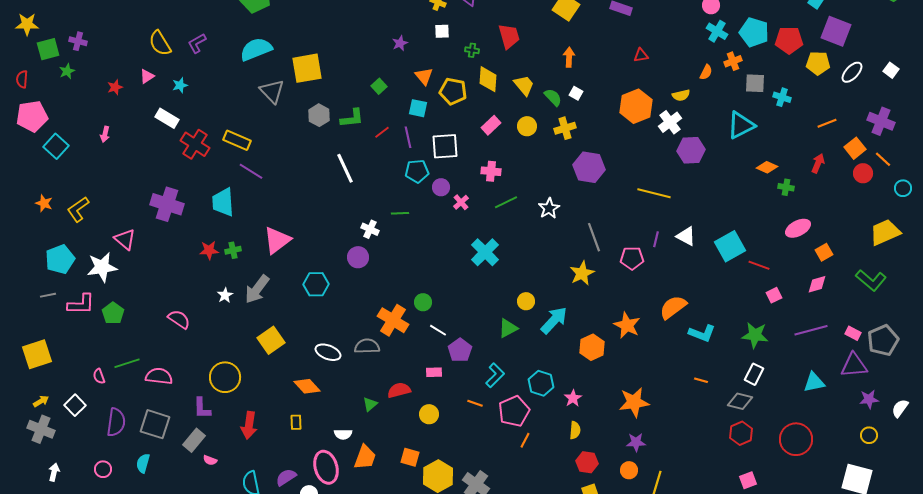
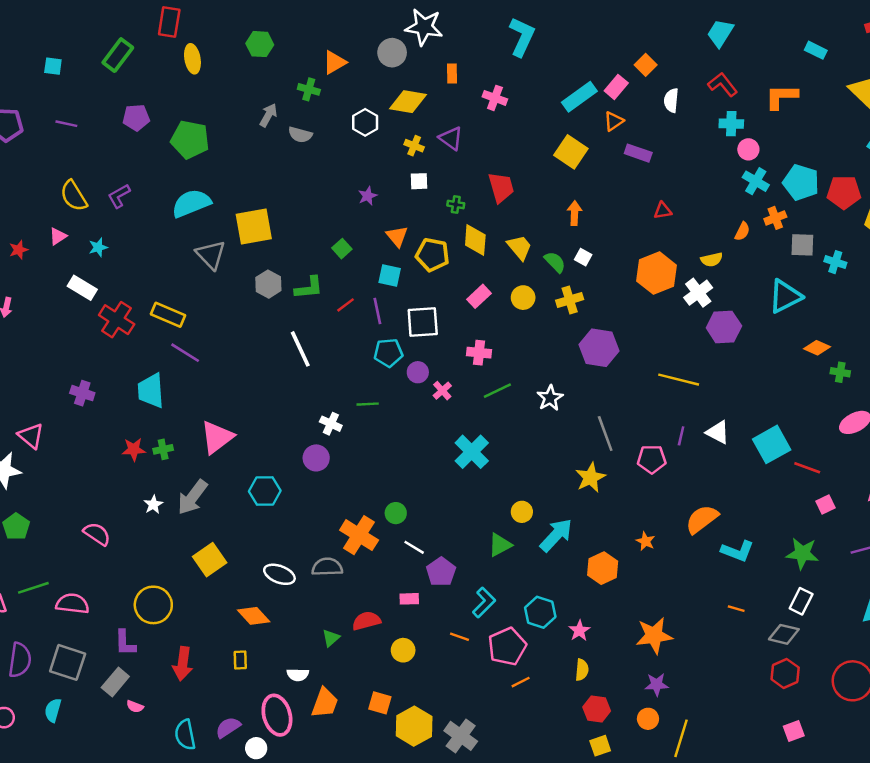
purple cross: (167, 204) -> (82, 393), size x0.6
orange star: (627, 325) -> (646, 541), size x0.6
orange line: (525, 440) -> (521, 682), turned 35

